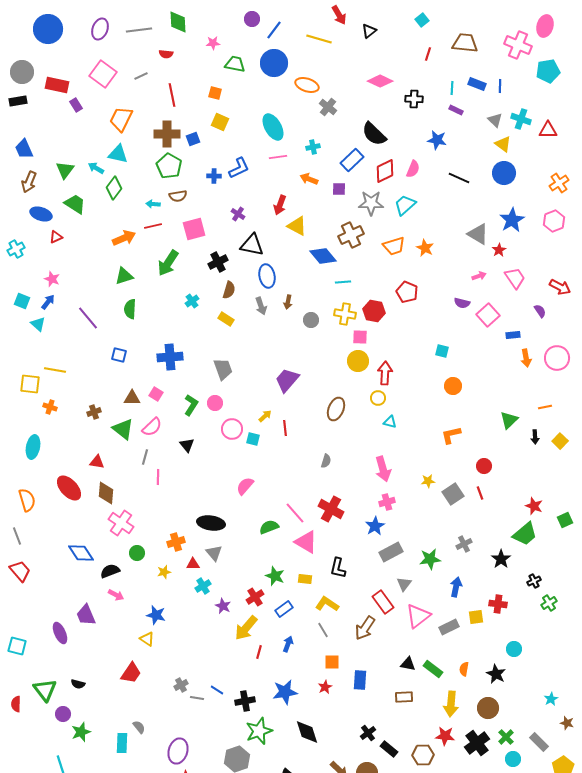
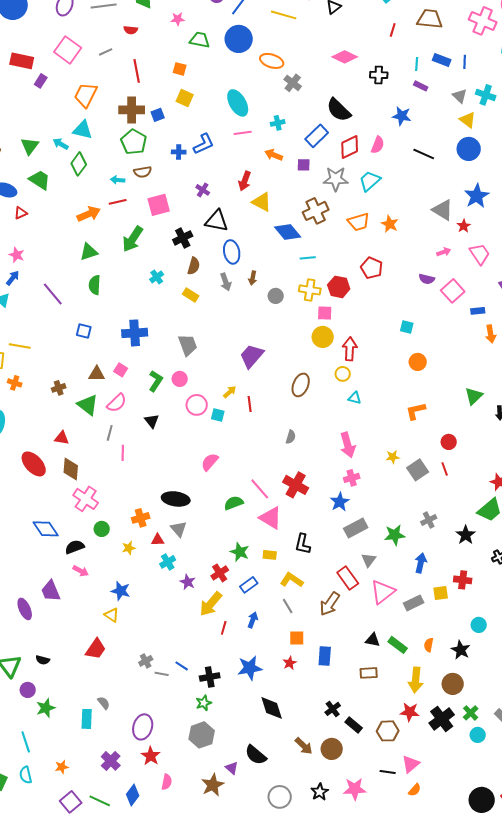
purple rectangle: (76, 105) -> (41, 81), turned 64
green star: (259, 731) -> (204, 703), moved, size x0.6

